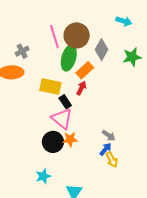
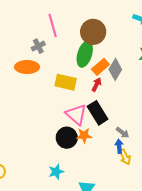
pink line: (54, 37) -> (53, 26), moved
gray diamond: (102, 50) -> (115, 69), moved
black rectangle: (65, 102) -> (98, 113), moved, size x1.6
blue arrow: (106, 149) -> (119, 146), turned -48

